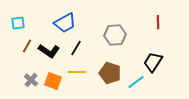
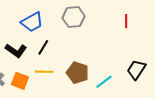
gray hexagon: (115, 35) -> (74, 17), moved
black trapezoid: (153, 62) -> (136, 70), moved

